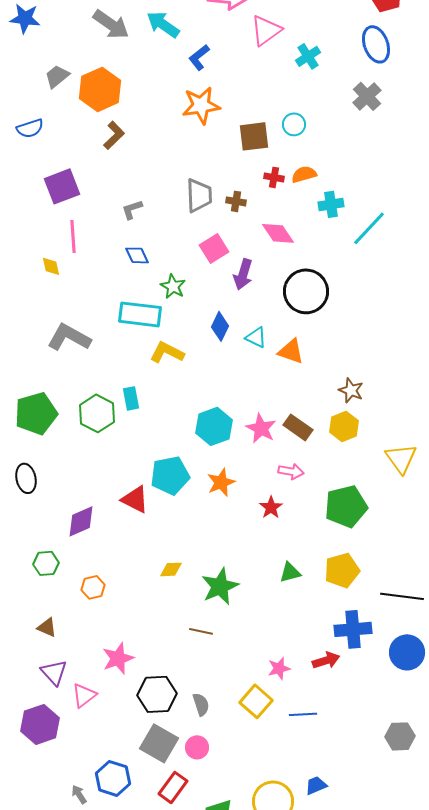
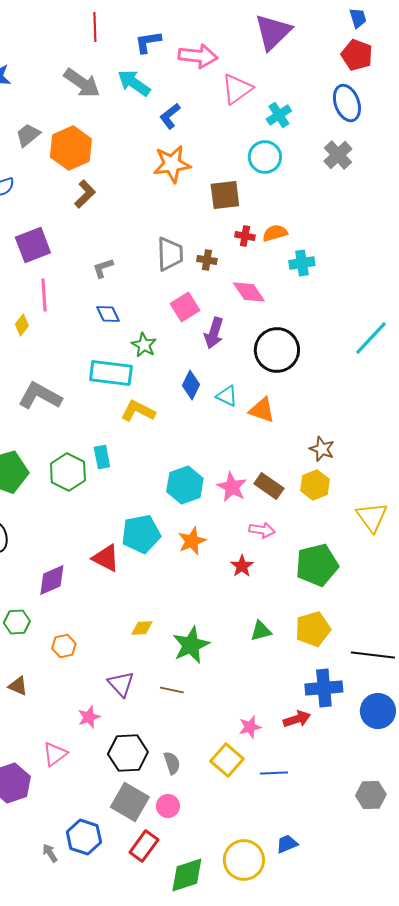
cyan circle: (294, 124) -> (265, 157), moved, size x1.4
cyan line: (369, 228) -> (371, 338), moved
yellow diamond: (51, 266) -> (22, 325), turned 50
pink star: (118, 658) -> (89, 717), size x0.7
purple triangle: (54, 672) -> (121, 684), moved

